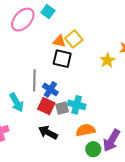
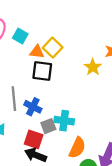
cyan square: (48, 12) -> (20, 36), moved
red square: (46, 106) -> (34, 139), moved
orange semicircle: (86, 130) -> (77, 148), turned 132

